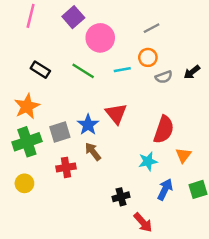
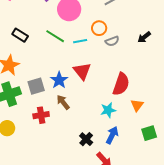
orange circle: (148, 57) -> (99, 28), moved
cyan line: (122, 70) -> (80, 41), moved
gray semicircle: (164, 77) -> (112, 41), moved
blue arrow: (165, 189) -> (112, 135), moved
black cross: (121, 197) -> (86, 139), turned -32

